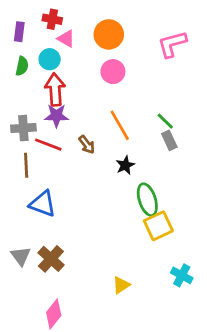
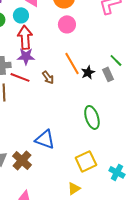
green line: (165, 121) -> (116, 60), moved
black star: (125, 165) -> (88, 72), moved
blue triangle: (43, 204) -> (45, 139), moved
yellow square: (158, 226) -> (86, 161), moved
yellow triangle: (121, 285) -> (74, 188), moved

